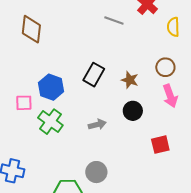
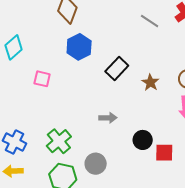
blue hexagon: (51, 87) -> (79, 47), moved
black circle: (133, 111) -> (143, 140), moved
green cross: (50, 122) -> (59, 141), moved

